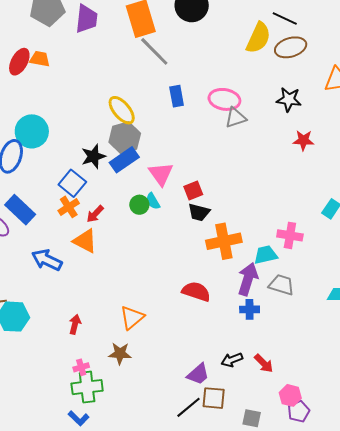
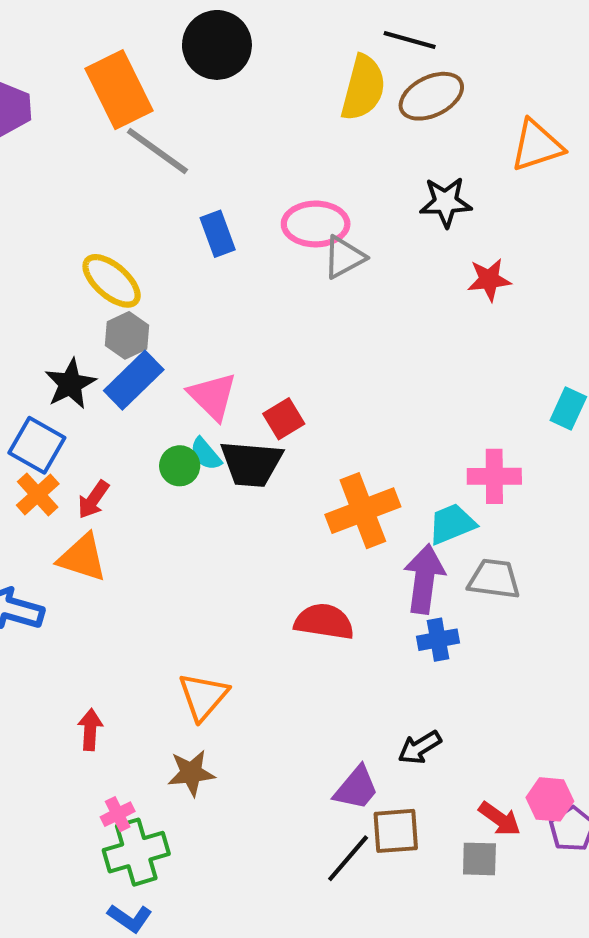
gray hexagon: (125, 138) -> (127, 335), size x0.7
black trapezoid: (199, 212) -> (251, 464), moved, size x1.4
red arrow: (264, 363) -> (500, 819), moved

